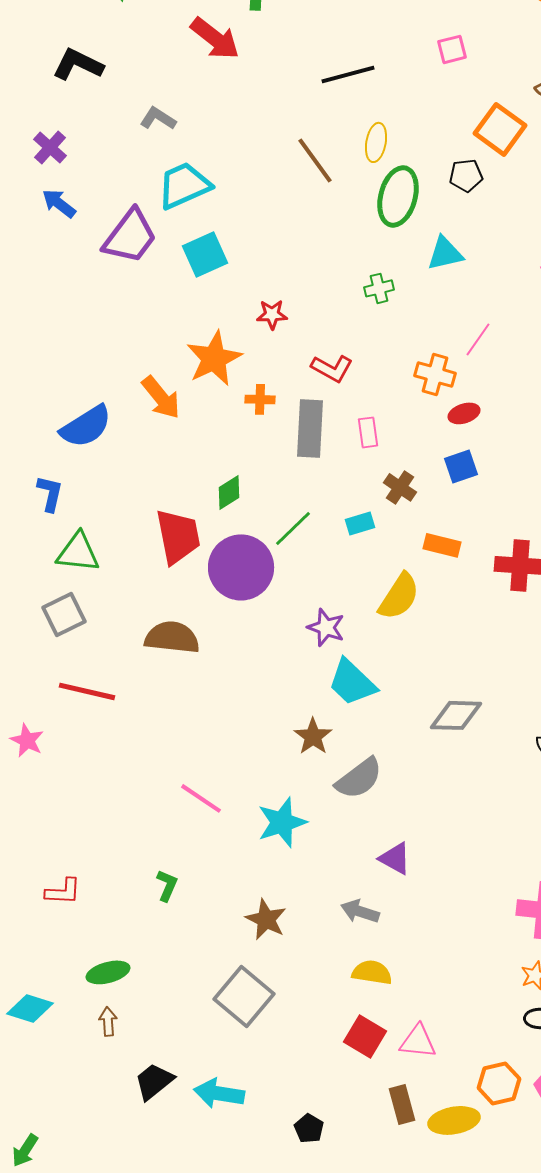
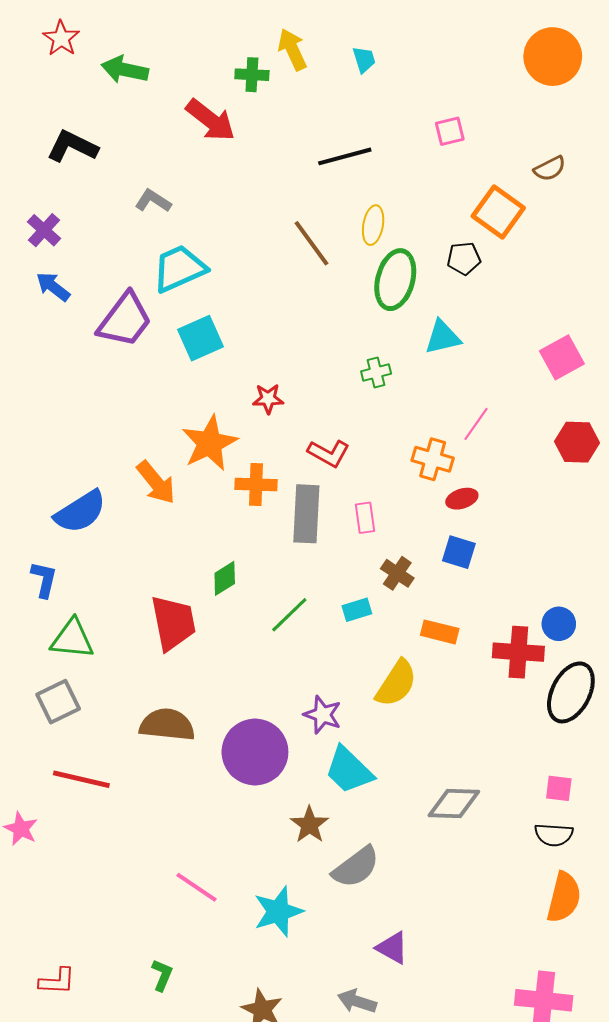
orange cross: (260, 399) -> (256, 485), size x1.4
blue square: (461, 466) -> (459, 552), turned 36
purple circle: (241, 567) -> (255, 752), moved

